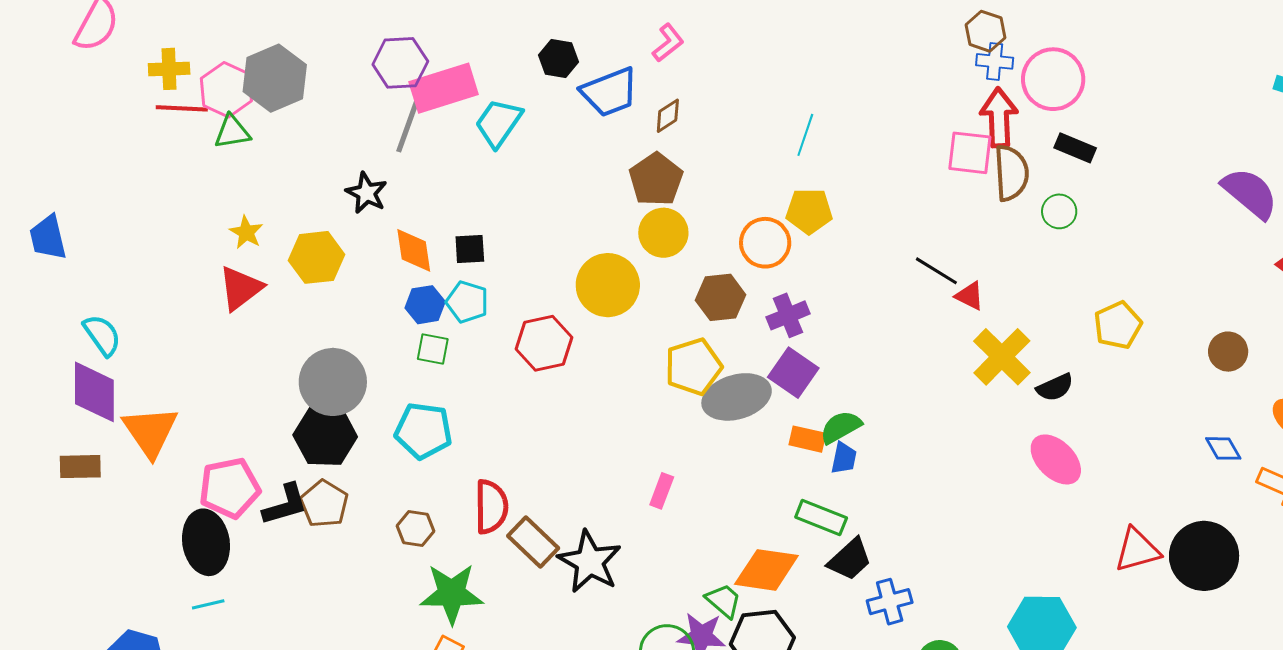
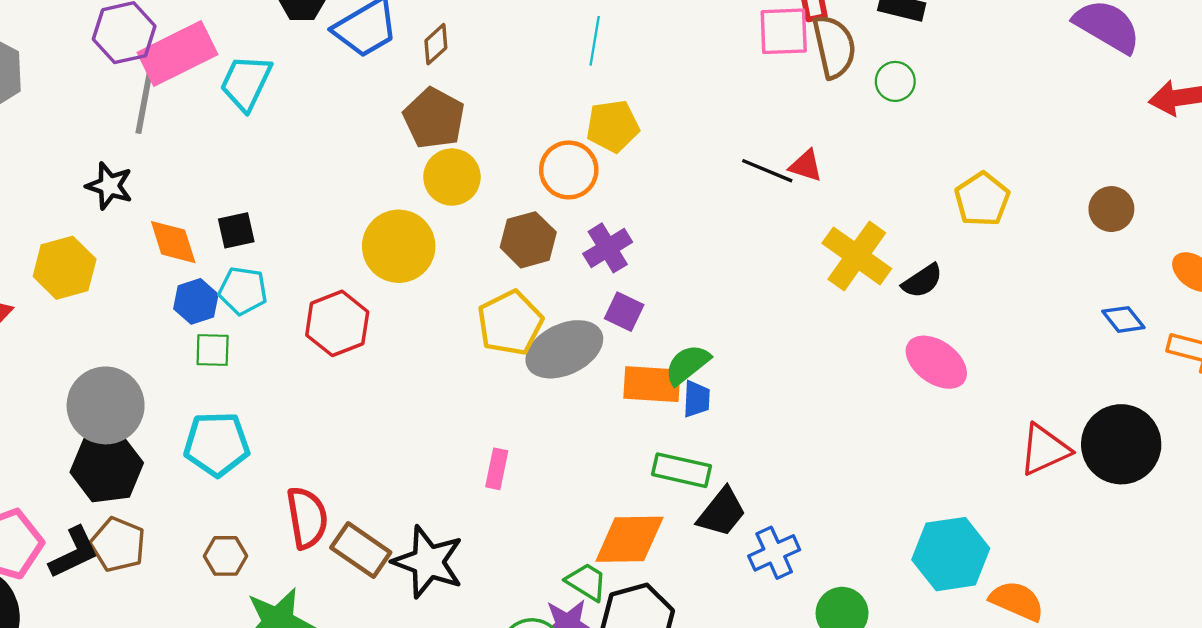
red triangle: (970, 296) -> (806, 166), moved
purple square: (793, 373) -> (624, 312), size x0.7
orange rectangle: (807, 439) -> (652, 384), size x1.4

